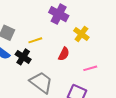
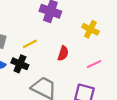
yellow cross: (81, 34) -> (90, 29), moved

